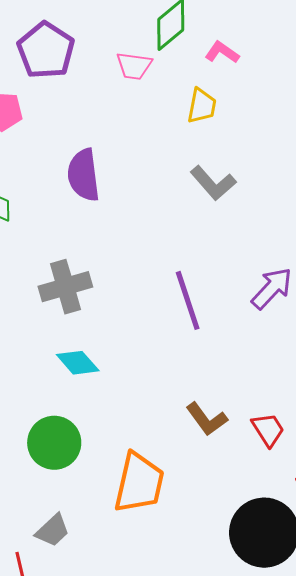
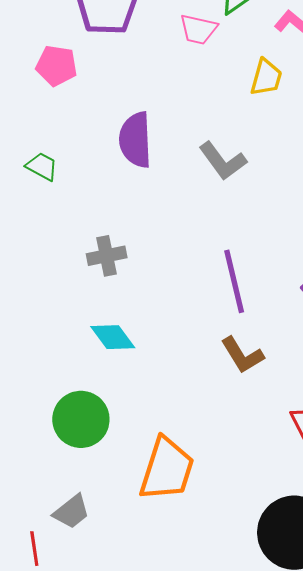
gray L-shape: (213, 183) -> (223, 161), moved
gray cross: (65, 287) -> (107, 256), size x0.7
brown L-shape: (207, 419) -> (242, 355), moved

